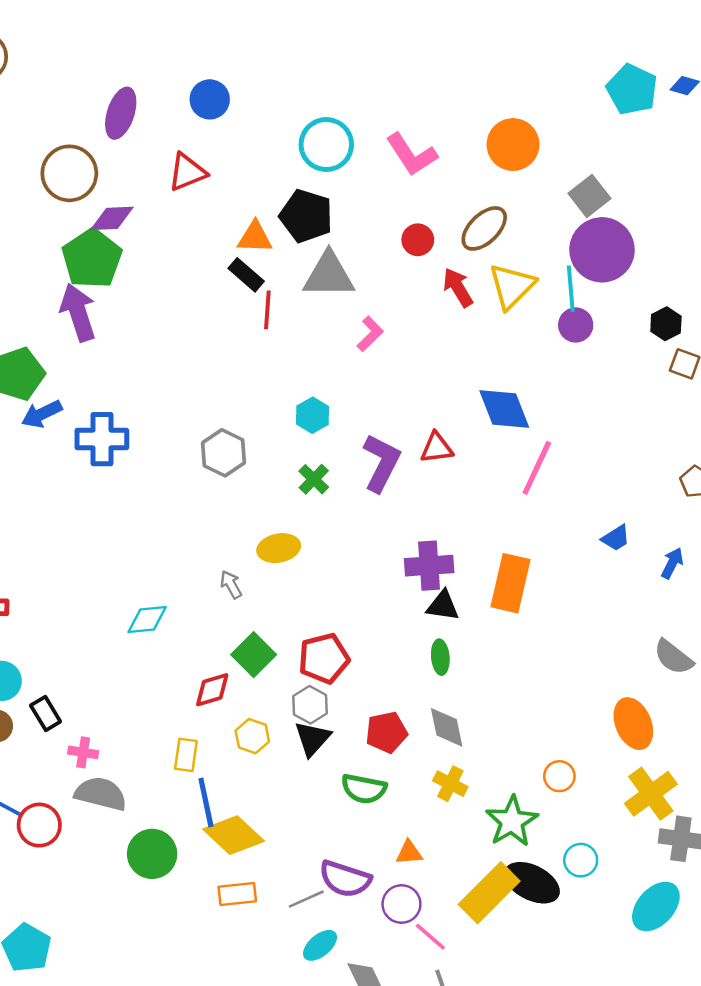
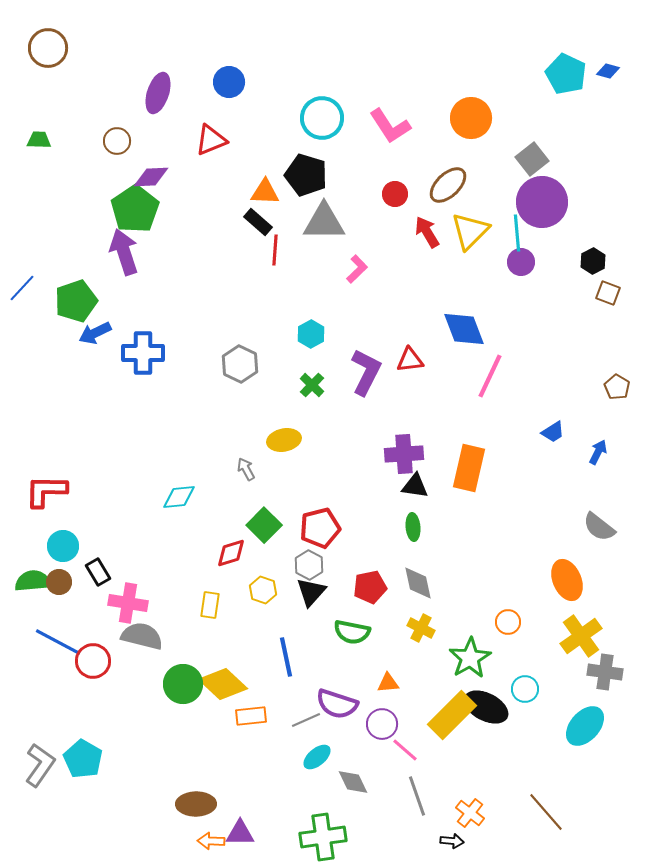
brown circle: (69, 173) -> (117, 141), size x0.6
pink cross: (83, 752) -> (128, 603), size x1.6
blue line: (206, 803) -> (286, 657), moved
yellow diamond: (234, 835) -> (223, 684), moved

